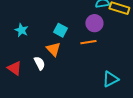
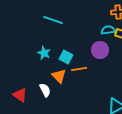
cyan star: (21, 30) -> (44, 53), moved
orange line: (88, 42) -> (79, 69), moved

